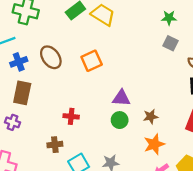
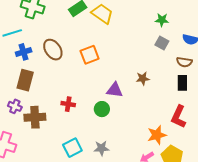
brown star: (151, 117) -> (143, 78), moved
green circle: (120, 120) -> (102, 109), moved
orange star: (154, 144) -> (157, 135), moved
brown cross: (55, 145) -> (35, 117), moved, size x1.5

